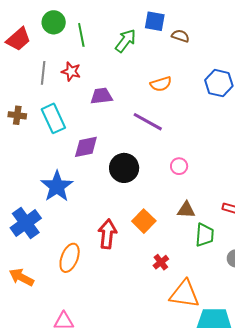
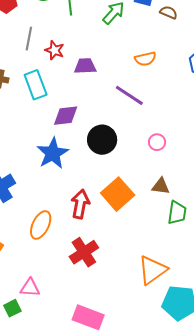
red star: (71, 71) -> (55, 50), moved
blue star: (57, 186) -> (53, 153), moved
orange square: (144, 221) -> (118, 194), size x1.4
red cross: (161, 262) -> (84, 252), moved, size x1.8
orange triangle: (185, 294) -> (152, 270), turned -48

